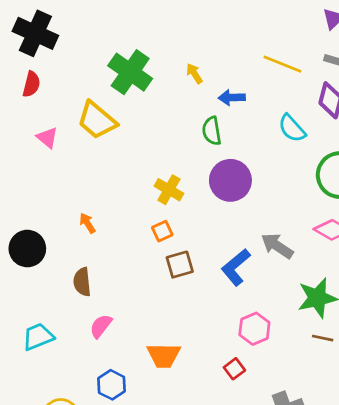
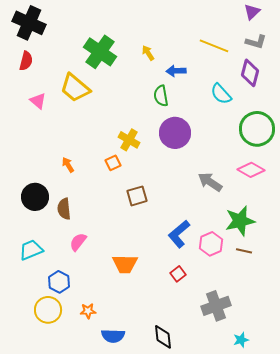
orange square: (162, 231) -> (113, 163), moved
black circle: (27, 249) -> (35, 197), moved
blue L-shape: (236, 267) -> (179, 234), moved
pink hexagon: (254, 329) -> (211, 244), moved
blue hexagon: (112, 385) -> (59, 282), moved

